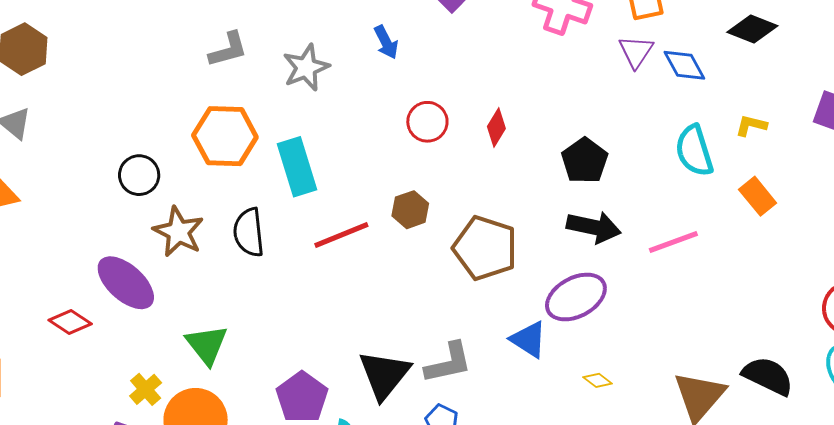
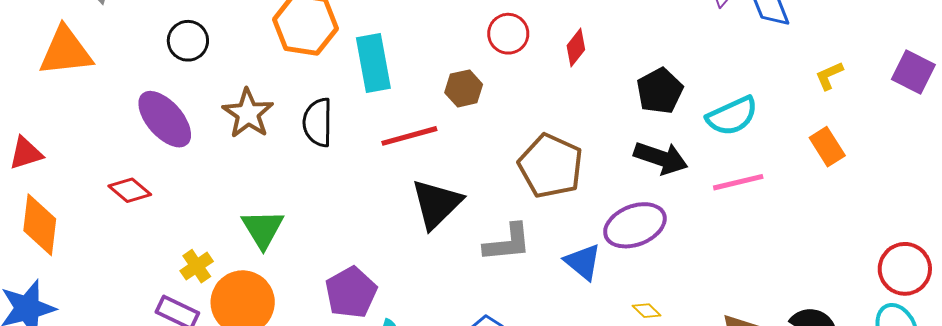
yellow L-shape: (751, 125) -> (829, 76), turned -44
cyan semicircle: (694, 151) -> (732, 116), moved, turned -104
black circle: (139, 175) -> (188, 41), moved
brown hexagon: (410, 210) -> (464, 88), moved
purple ellipse: (126, 283) -> (165, 119), moved
gray L-shape: (448, 363) -> (507, 243), moved
black triangle: (384, 375) -> (436, 204), moved

